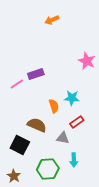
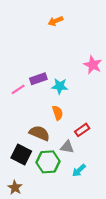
cyan star: (72, 98) -> (60, 86), moved
cyan arrow: (74, 160) -> (79, 170), turned 48
green hexagon: (48, 169) -> (48, 162), moved

